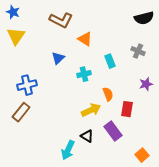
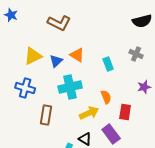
yellow triangle: (16, 36) -> (33, 56), moved, turned 30
orange triangle: (85, 39) -> (77, 55), moved
cyan cross: (84, 74) -> (70, 87), moved, size x1.6
blue cross: (27, 85) -> (25, 88), turned 30
brown rectangle: (21, 112) -> (46, 115), moved, turned -30

